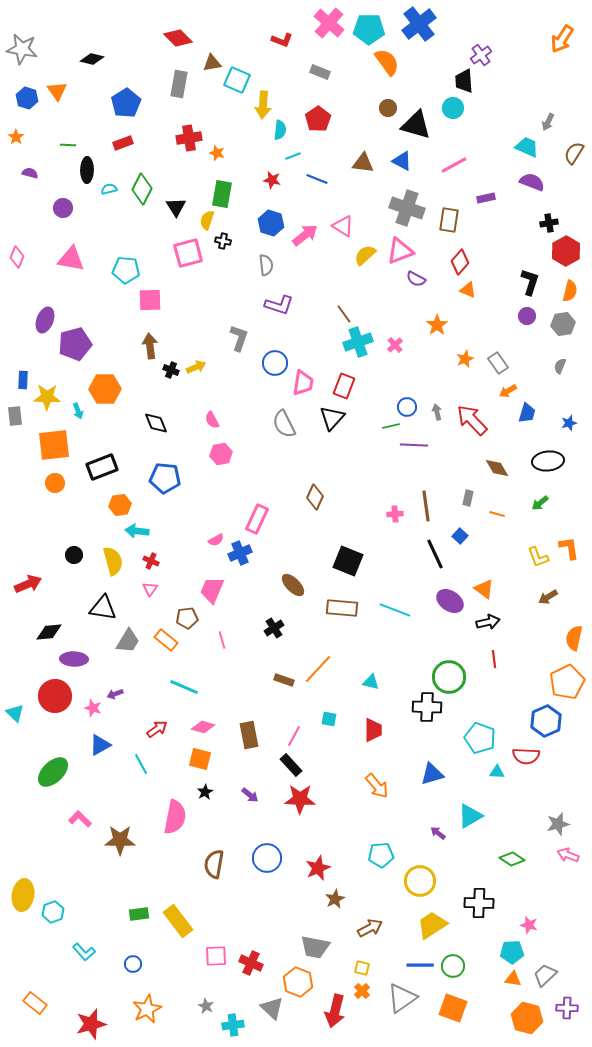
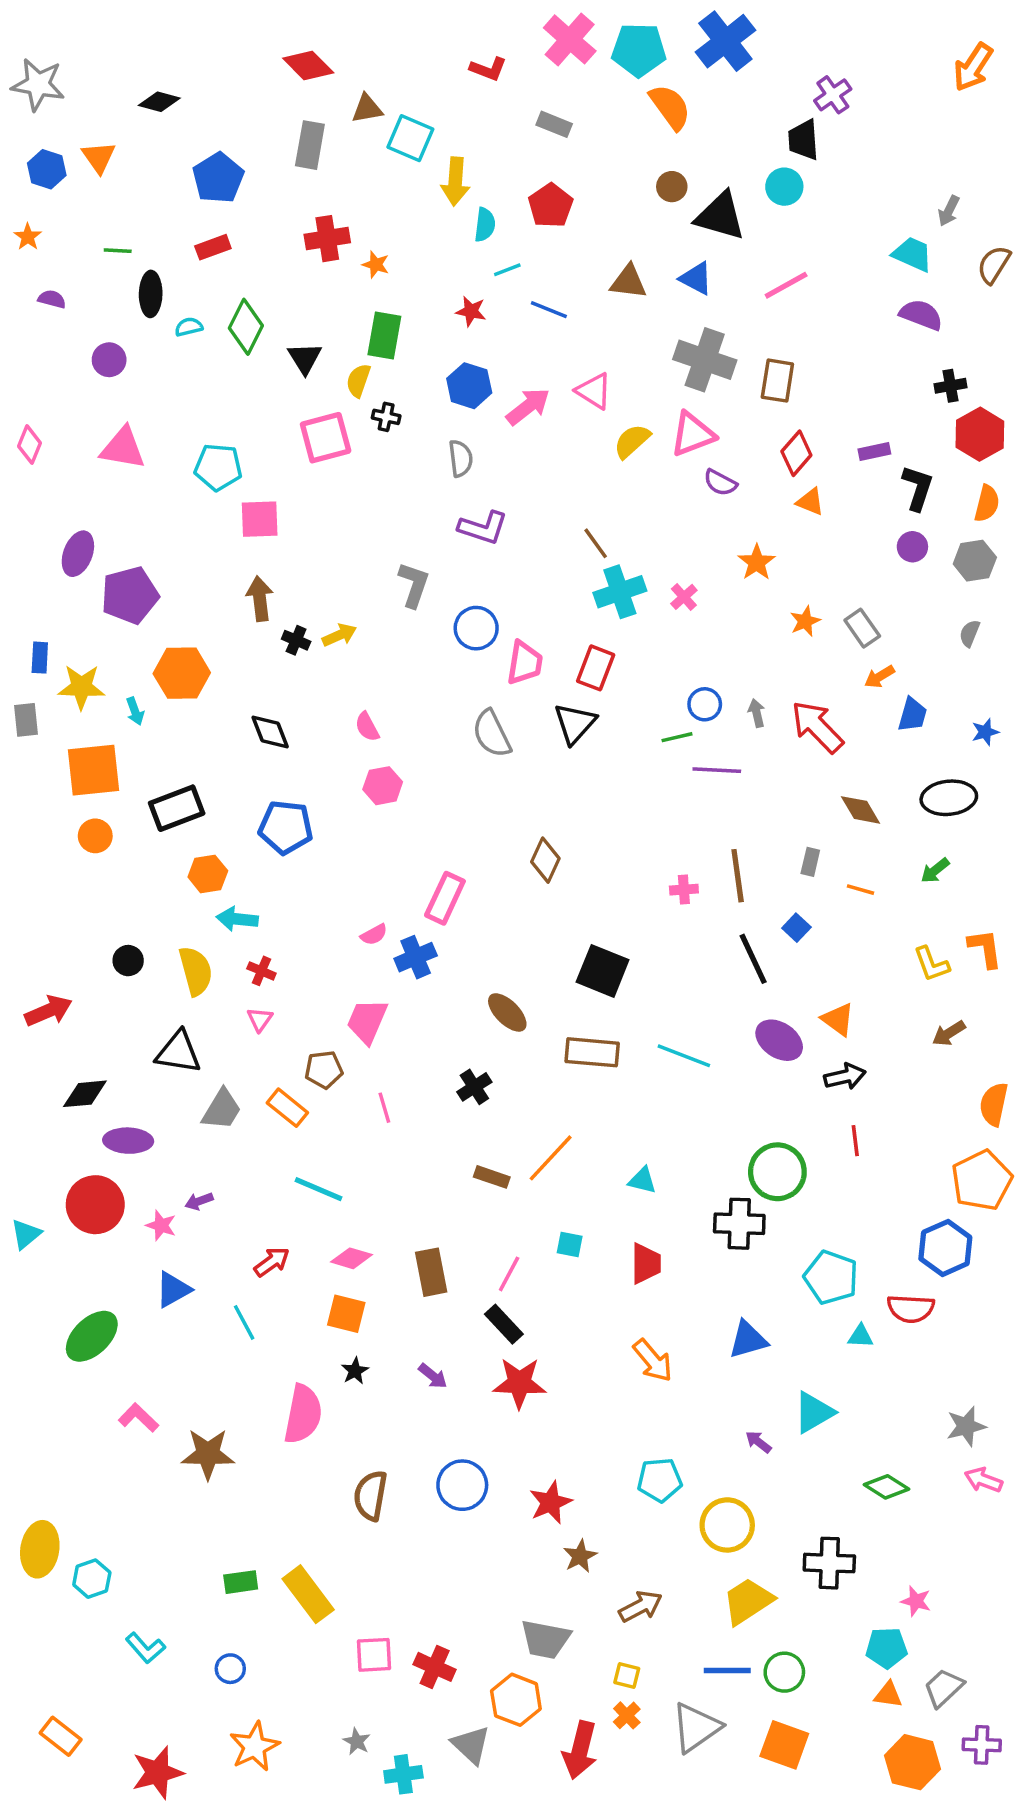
purple rectangle: (486, 198) -> (874, 452), moved
cyan triangle: (15, 713) -> (26, 1234), turned 36

